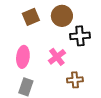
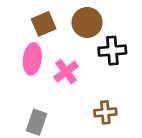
pink ellipse: (23, 57) -> (32, 59), moved
pink cross: (57, 57) -> (66, 72), moved

